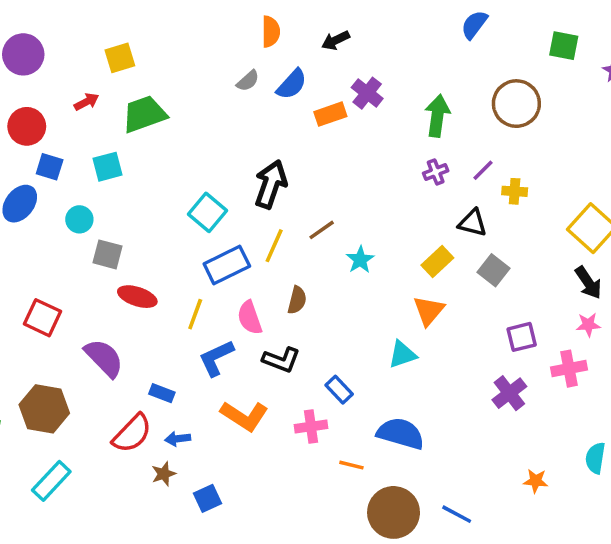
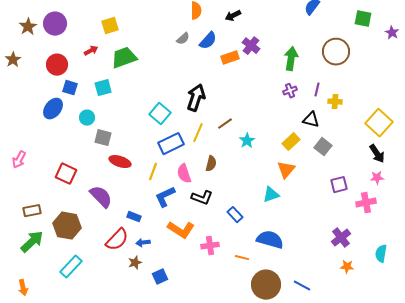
purple line: (483, 170) -> (317, 90), turned -32
purple cross: (509, 393) -> (341, 238), moved
pink cross: (311, 426) -> (210, 246), moved

